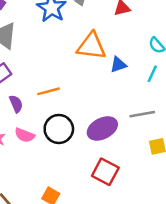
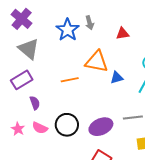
orange line: (48, 91) -> (70, 80), moved

